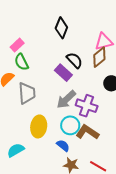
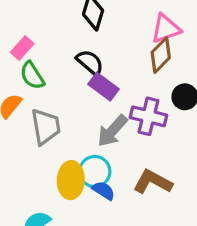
black semicircle: (74, 60) -> (90, 62), moved
purple cross: (87, 106) -> (148, 116), moved
cyan circle: (70, 125) -> (95, 172), moved
blue semicircle: (63, 146) -> (104, 190), moved

